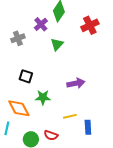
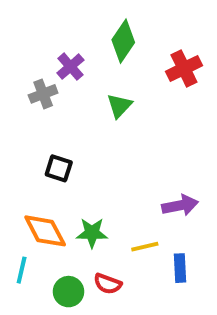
purple cross: (41, 24) -> (70, 67), moved
purple arrow: (76, 83) -> (180, 205), moved
green star: (43, 97) -> (92, 233), moved

